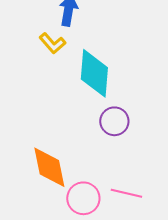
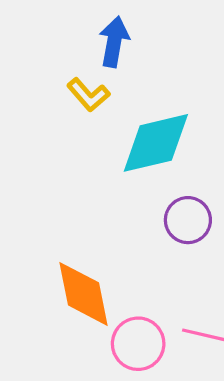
cyan diamond: (94, 73) -> (156, 143), turned 72

